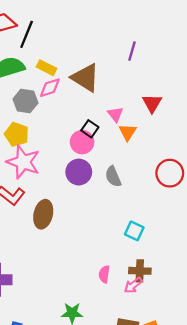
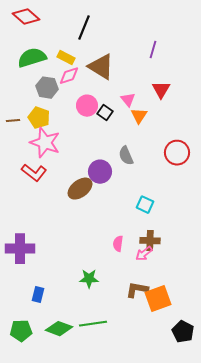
black line: (27, 34) -> (84, 28), moved
purple line: (132, 51) -> (153, 50), moved
pink circle: (82, 142) -> (87, 106), moved
purple circle: (79, 172) -> (100, 172), moved
brown ellipse: (43, 214) -> (80, 189), moved, turned 40

